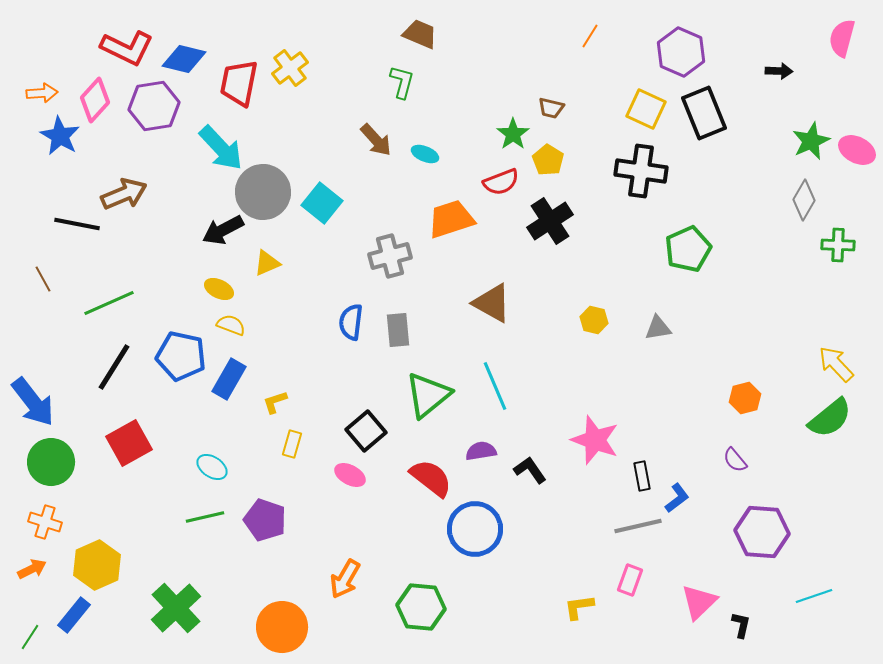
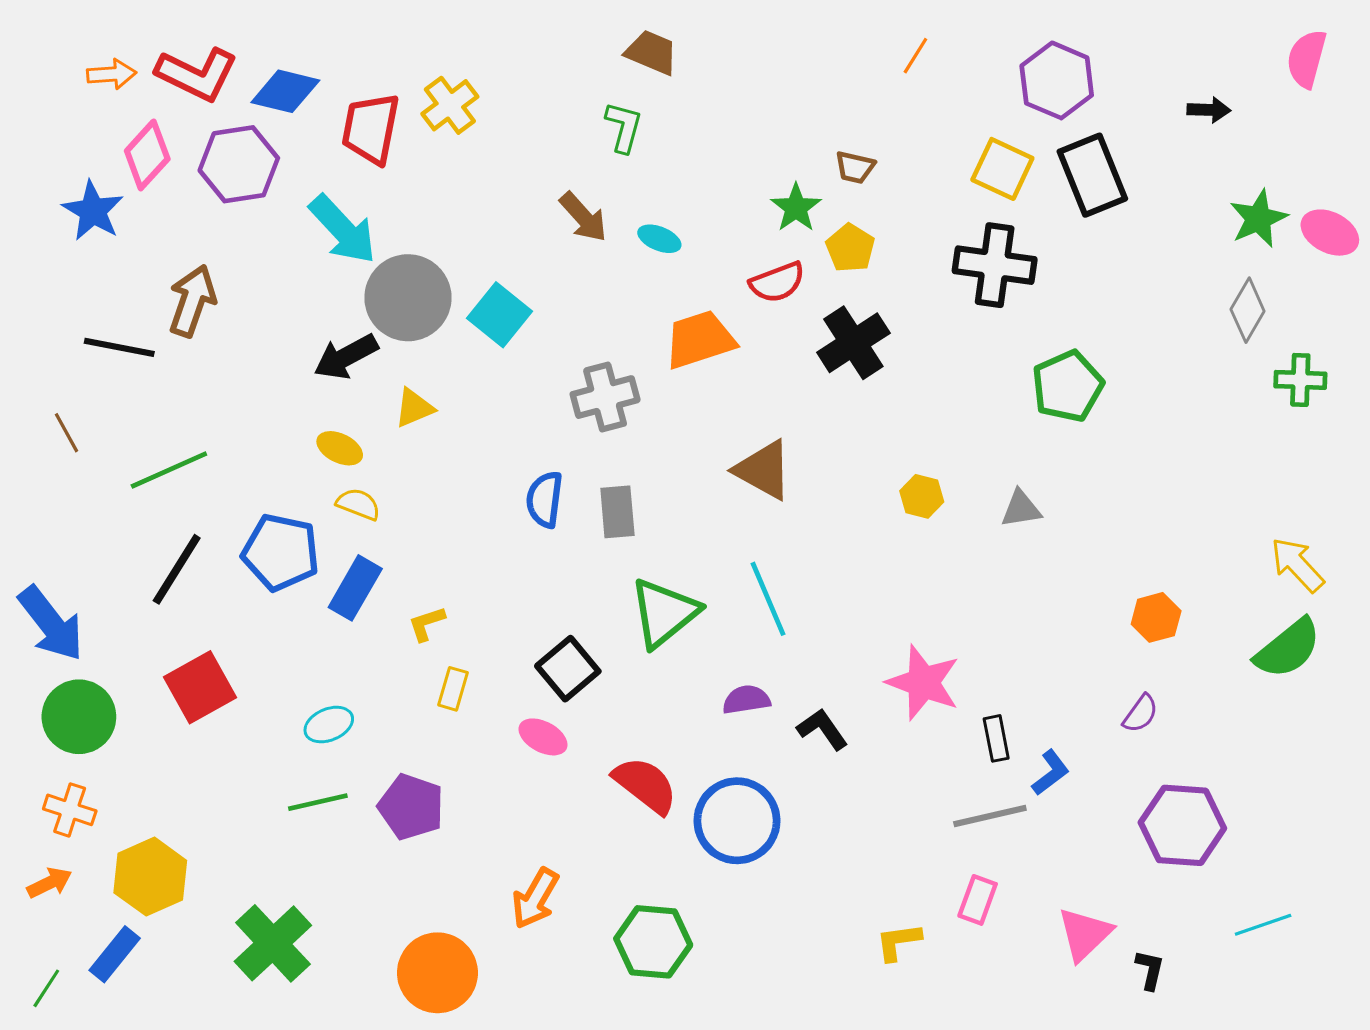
orange arrow: (42, 93) -> (112, 74), moved
brown arrow: (124, 194) -> (192, 301), turned -48
purple semicircle: (735, 460) -> (1141, 714), turned -104
cyan ellipse: (212, 467) -> (329, 725), turned -56
red semicircle: (431, 478) -> (645, 785), moved

